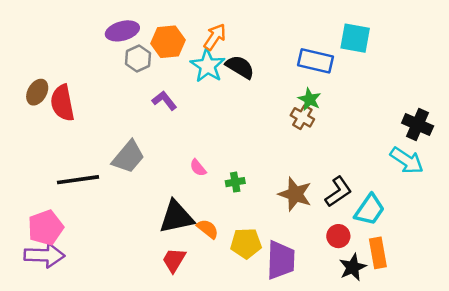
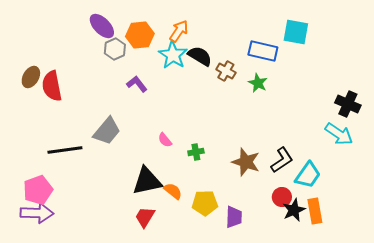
purple ellipse: (122, 31) -> (102, 26), turned 60
brown cross: (302, 117) -> (226, 71), moved
purple trapezoid: (281, 260) -> (234, 217), size x0.7
black star: (353, 267) -> (294, 210), moved

